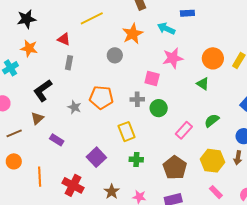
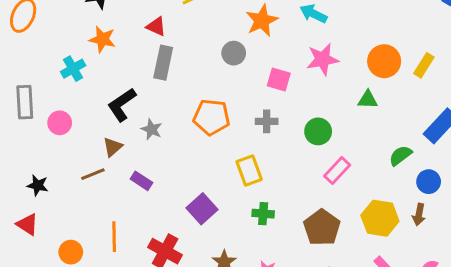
gray rectangle: (69, 63) -> (163, 63), size x1.5
pink square: (152, 78) -> (279, 79), moved
green triangle: (203, 84) -> (368, 100), turned -32
gray star: (74, 107) -> (152, 129), moved
green circle: (159, 108) -> (318, 131), moved
green semicircle: (212, 121) -> (400, 156), moved
brown line: (14, 133) -> (93, 174), moved
orange circle: (14, 161) -> (71, 252), moved

